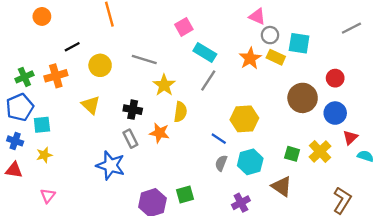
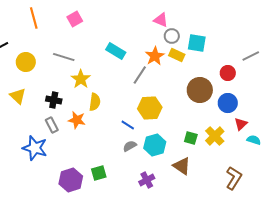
pink square: (184, 27) -> (75, 19), moved
gray line: (351, 28) -> (251, 56), moved
gray line: (208, 80) -> (140, 75), moved
gray semicircle: (221, 163) -> (130, 146), turned 40

